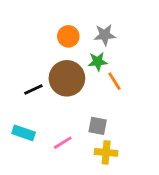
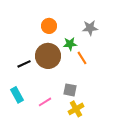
gray star: (105, 35) -> (90, 28), moved
cyan rectangle: (24, 133) -> (17, 95), turned 42
yellow cross: (106, 152) -> (76, 109), turned -35

